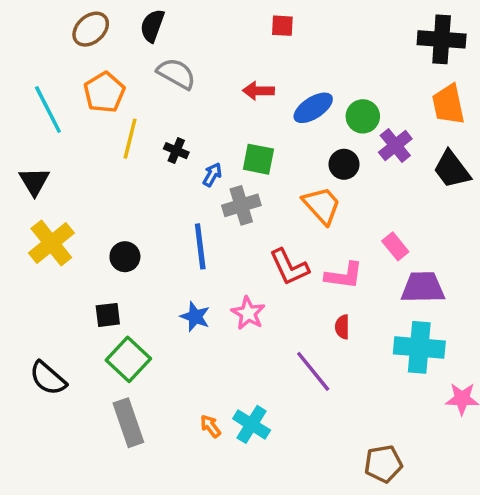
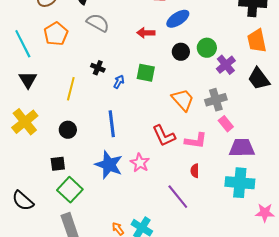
blue ellipse: (313, 108) -> (178, 19), moved
yellow line: (130, 139) -> (71, 89), moved
black circle: (344, 164) -> (181, 52), moved
black triangle: (34, 181) -> (28, 80), moved
gray cross: (241, 205) -> (216, 100), moved
blue star: (195, 317) -> (109, 165), size x1.6

